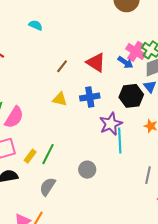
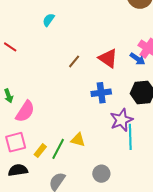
cyan semicircle: (36, 25) -> (49, 20), turned -80
yellow triangle: (60, 99) -> (78, 140), moved
gray circle: (87, 170) -> (101, 174), moved

